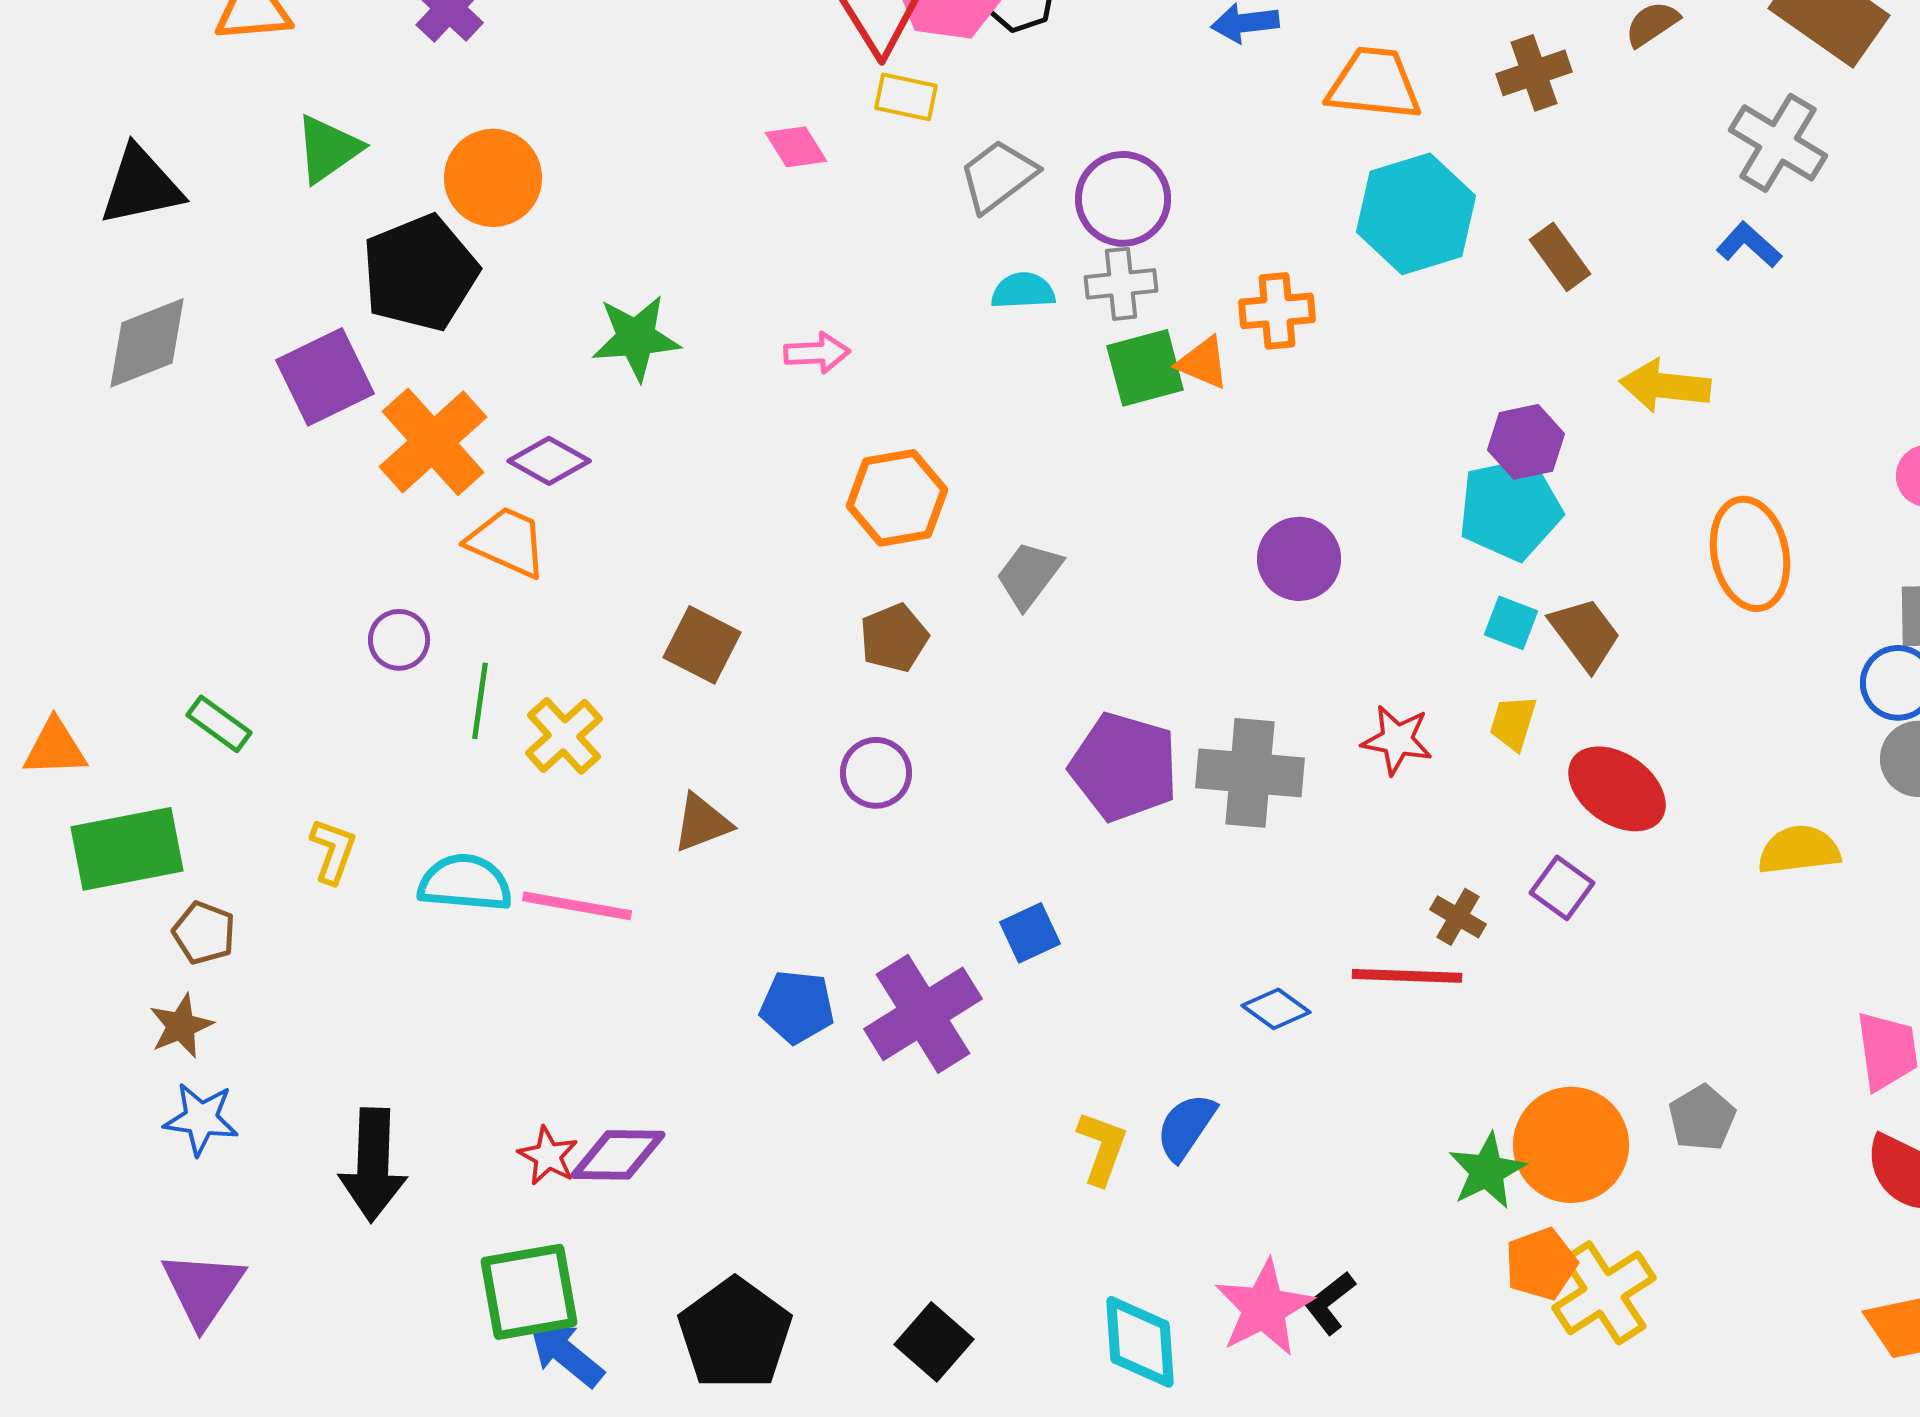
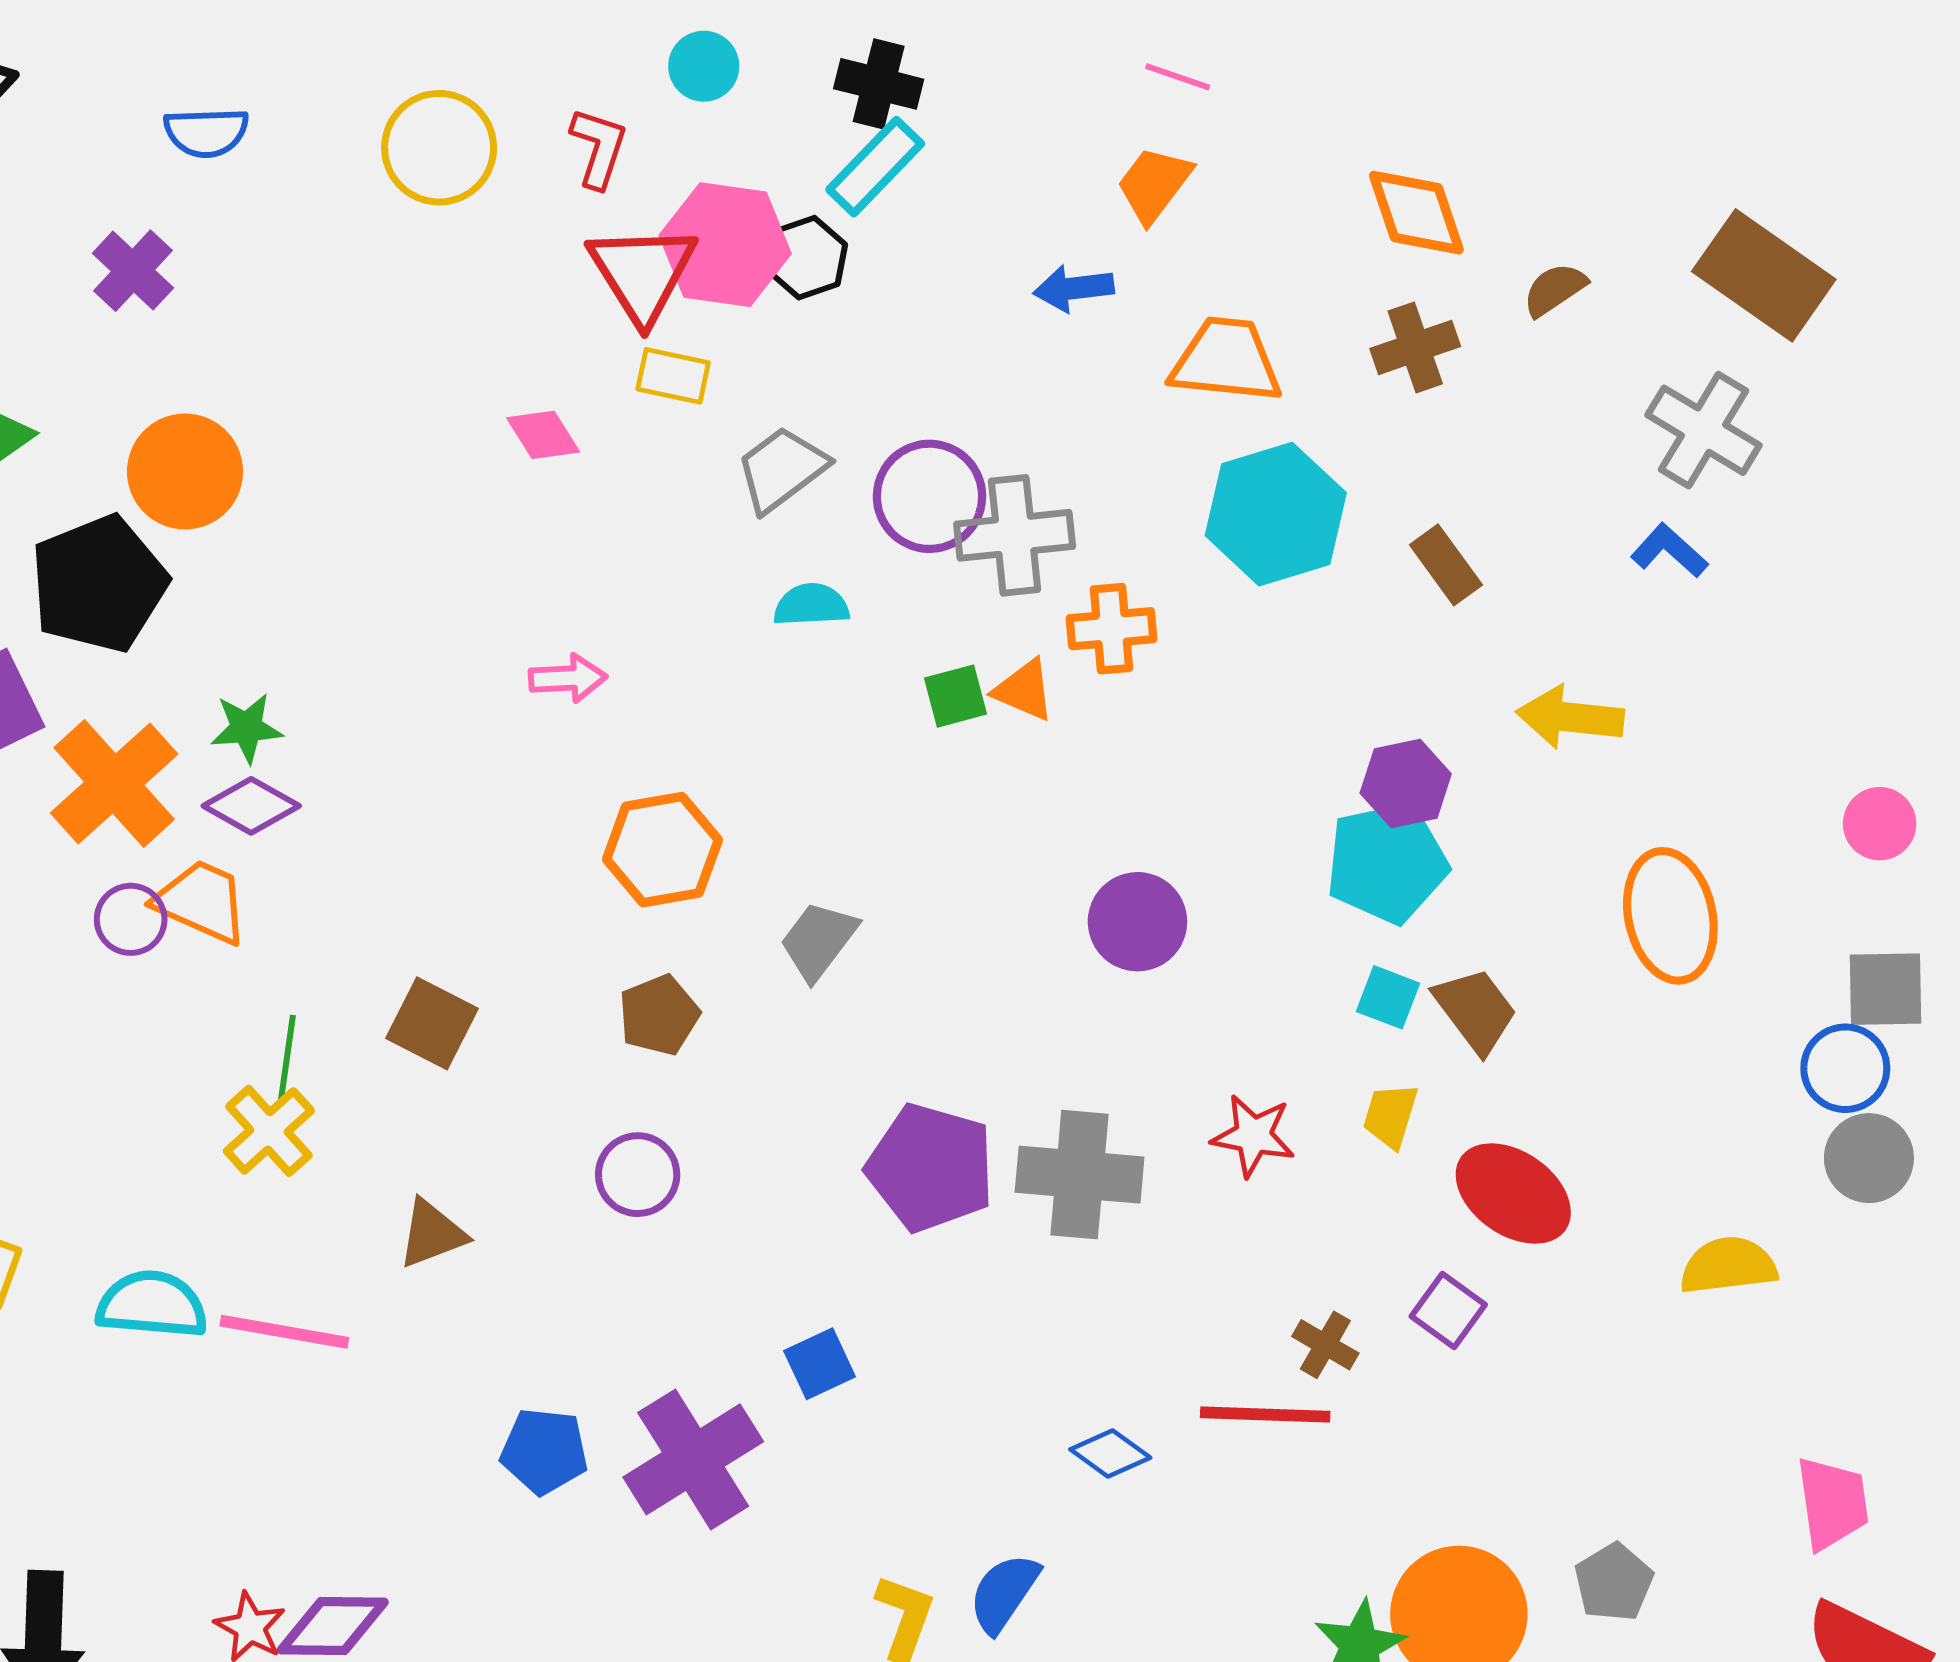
gray cross: (1121, 284) -> (1015, 535), moved, size x1.4
green star: (636, 338) -> (246, 728), moved, size x0.7
green square: (1145, 368) -> (955, 696), size x0.7
purple circle: (399, 640) -> (131, 919), moved
green line: (480, 701) -> (287, 1060), moved

